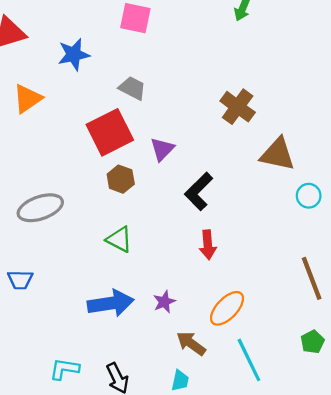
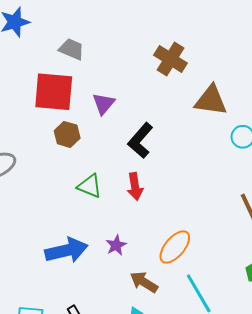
red square: (110, 132) -> (54, 92), turned 36
green triangle: (119, 239) -> (90, 186), moved
red arrow: (208, 245) -> (135, 186), moved

